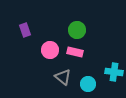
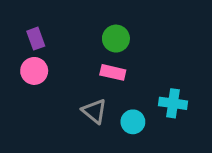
pink circle: (50, 50) -> (34, 71), moved

